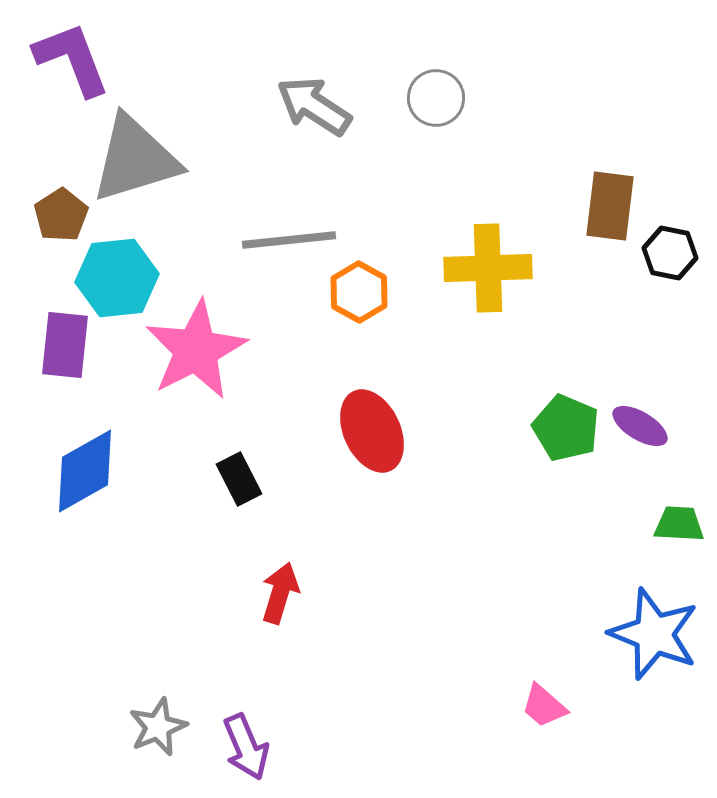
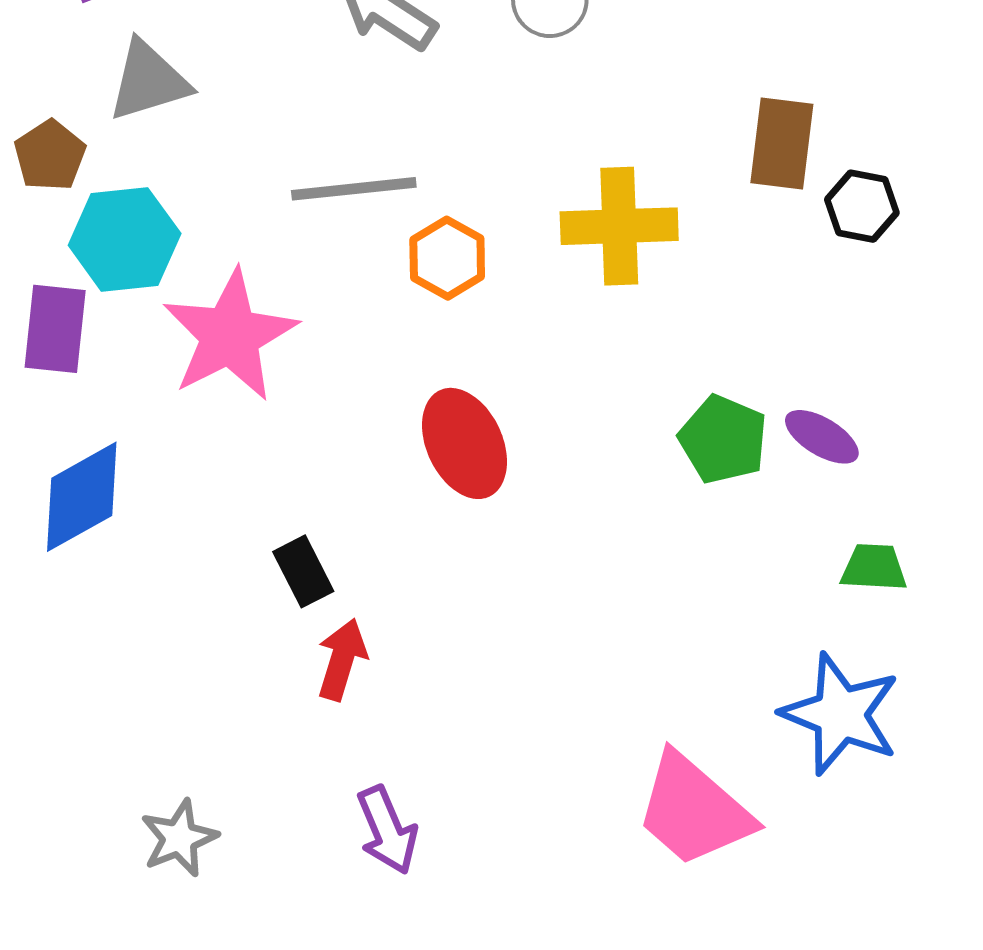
gray triangle: (135, 159) -> (149, 81), size x0.7
black rectangle: (239, 479) -> (303, 571), moved
pink trapezoid: (544, 706) -> (694, 810), size x2.0
purple arrow: (246, 747) -> (387, 830), moved

